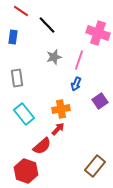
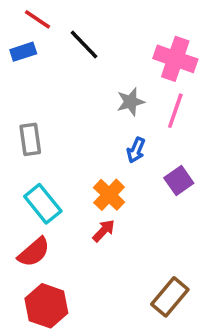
blue rectangle: (13, 37) -> (23, 52), moved, turned 64
gray star: (54, 57) -> (131, 102), moved
pink line: (79, 60) -> (175, 111), moved
orange cross: (61, 109) -> (109, 195), turned -36
red semicircle: (42, 146) -> (34, 252), moved

